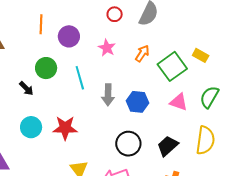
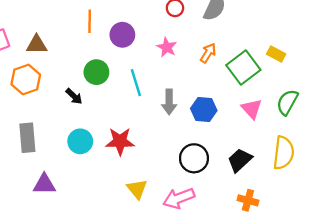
pink triangle: (179, 102) -> (252, 109), turned 30

